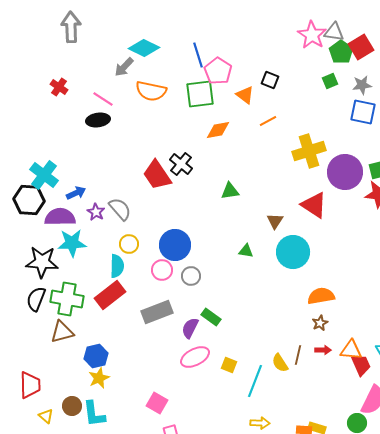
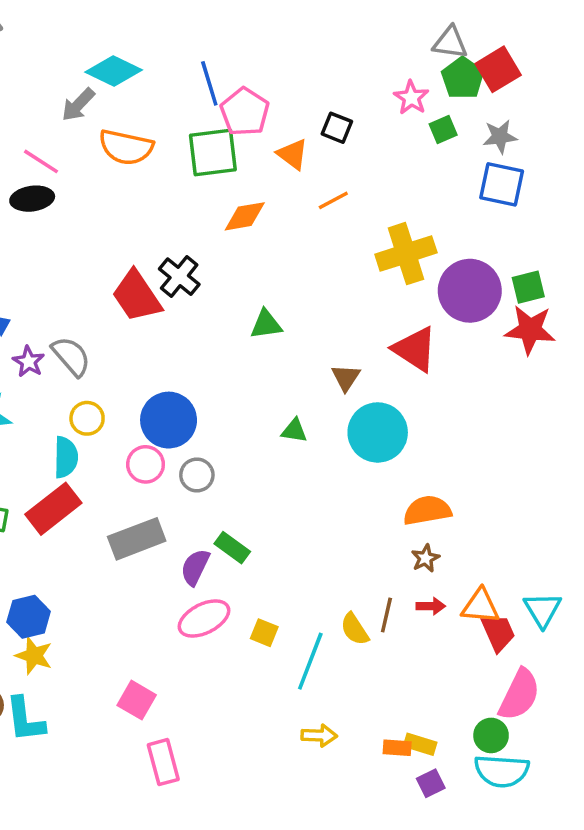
pink star: (312, 35) -> (411, 98), moved, size x0.7
yellow star: (99, 378) -> (34, 656), turned -30

